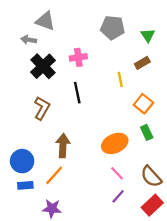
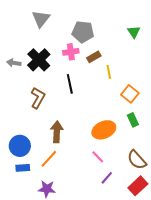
gray triangle: (45, 21) -> (41, 19), turned 48
gray pentagon: (113, 28) -> (83, 32), moved
gray arrow: (29, 40) -> (14, 63), moved
brown rectangle: (142, 63) -> (94, 57), moved
pink line: (117, 173) -> (98, 157), moved

